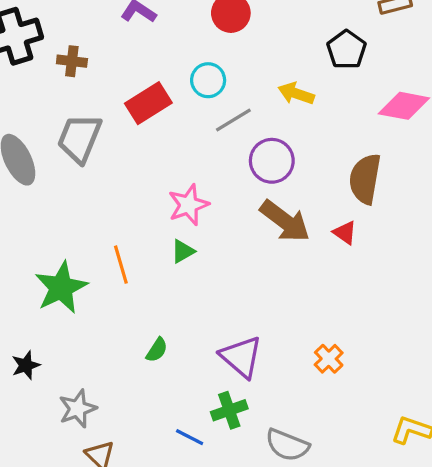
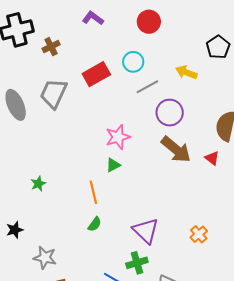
brown cross: (72, 61) -> (51, 47), turned -36
orange line: (121, 265) -> (93, 192), moved
green star: (61, 288) -> (38, 184), size x0.5
gray star: (78, 409) -> (45, 258), turned 30

